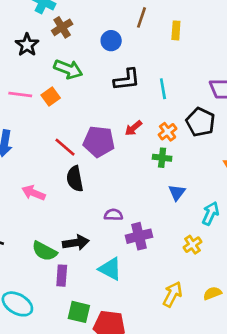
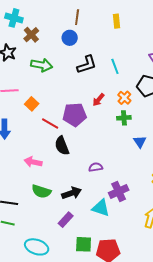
brown line: (141, 17) -> (77, 17), moved
orange square: (51, 96) -> (32, 104), moved
purple cross: (139, 236) -> (119, 191), moved
green semicircle: (44, 251) -> (41, 191), moved
purple rectangle: (62, 276) -> (66, 220), turned 49

